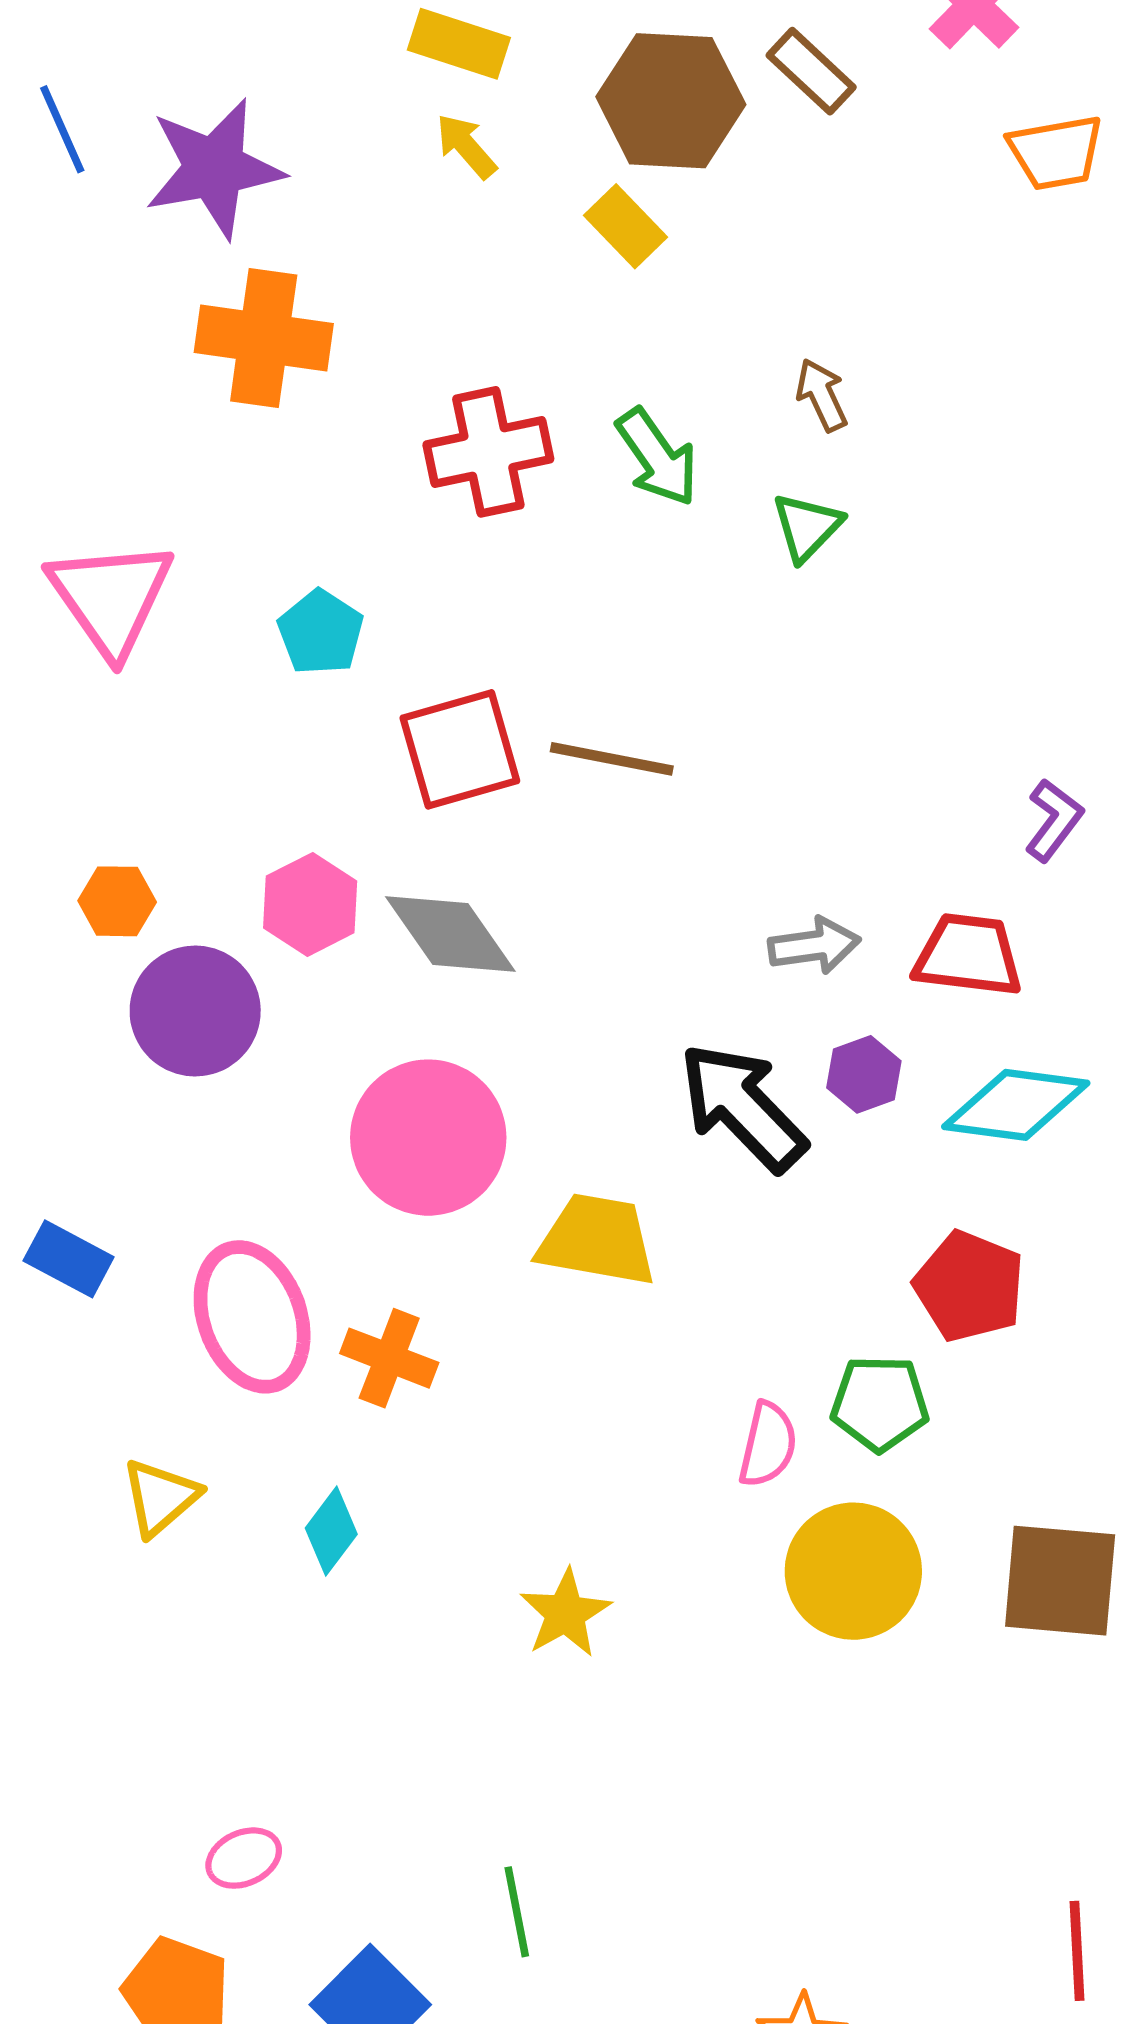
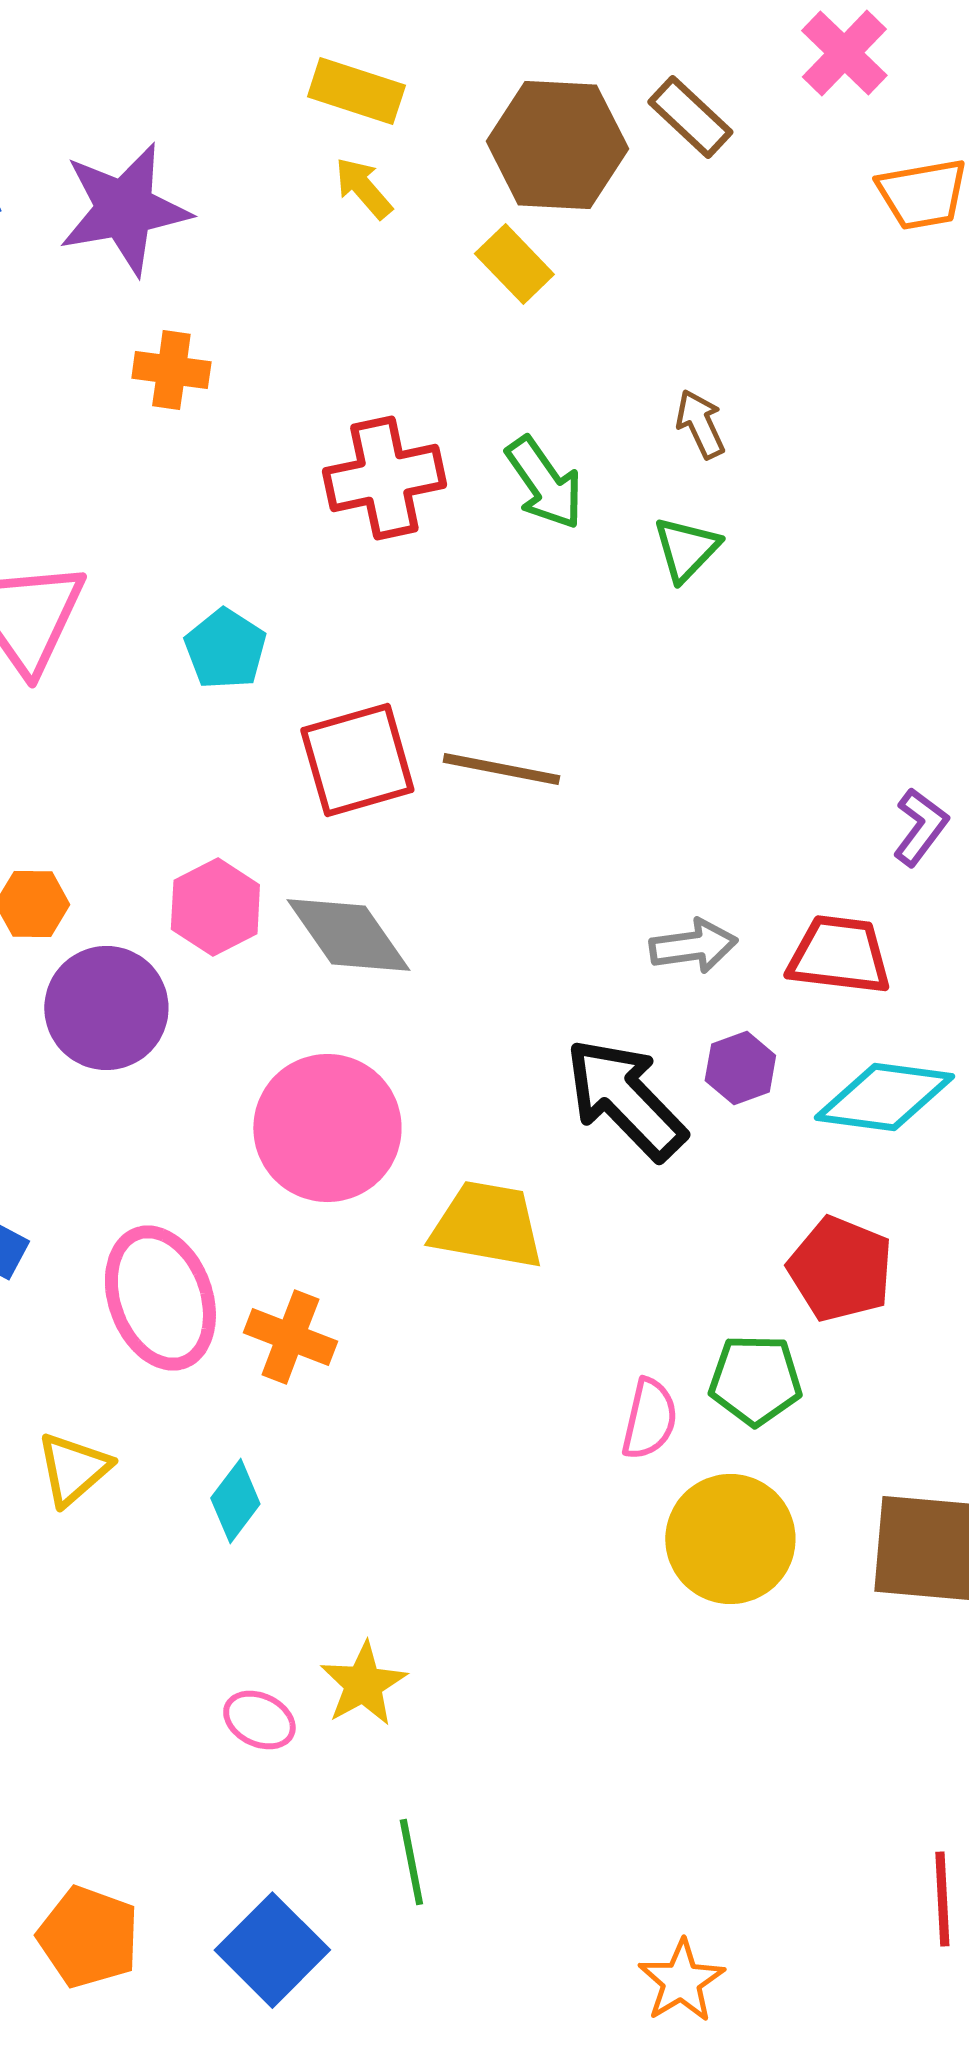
orange cross: (264, 338) -> (171, 370), size x0.6
yellow star: (565, 1613) -> (363, 1684), moved
pink ellipse: (244, 1858) -> (259, 1720), moved, turned 50

